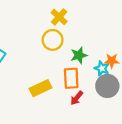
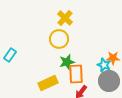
green star: (79, 55) -> (67, 62), moved

